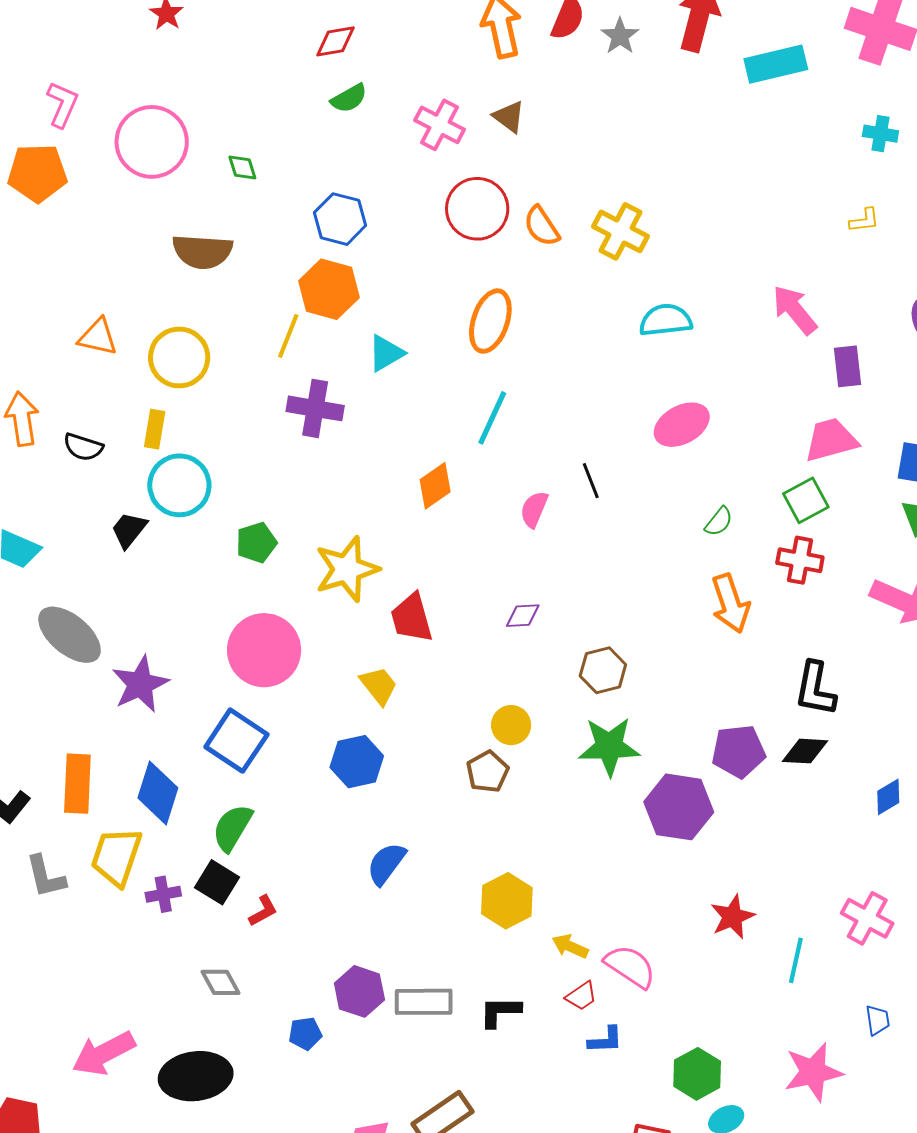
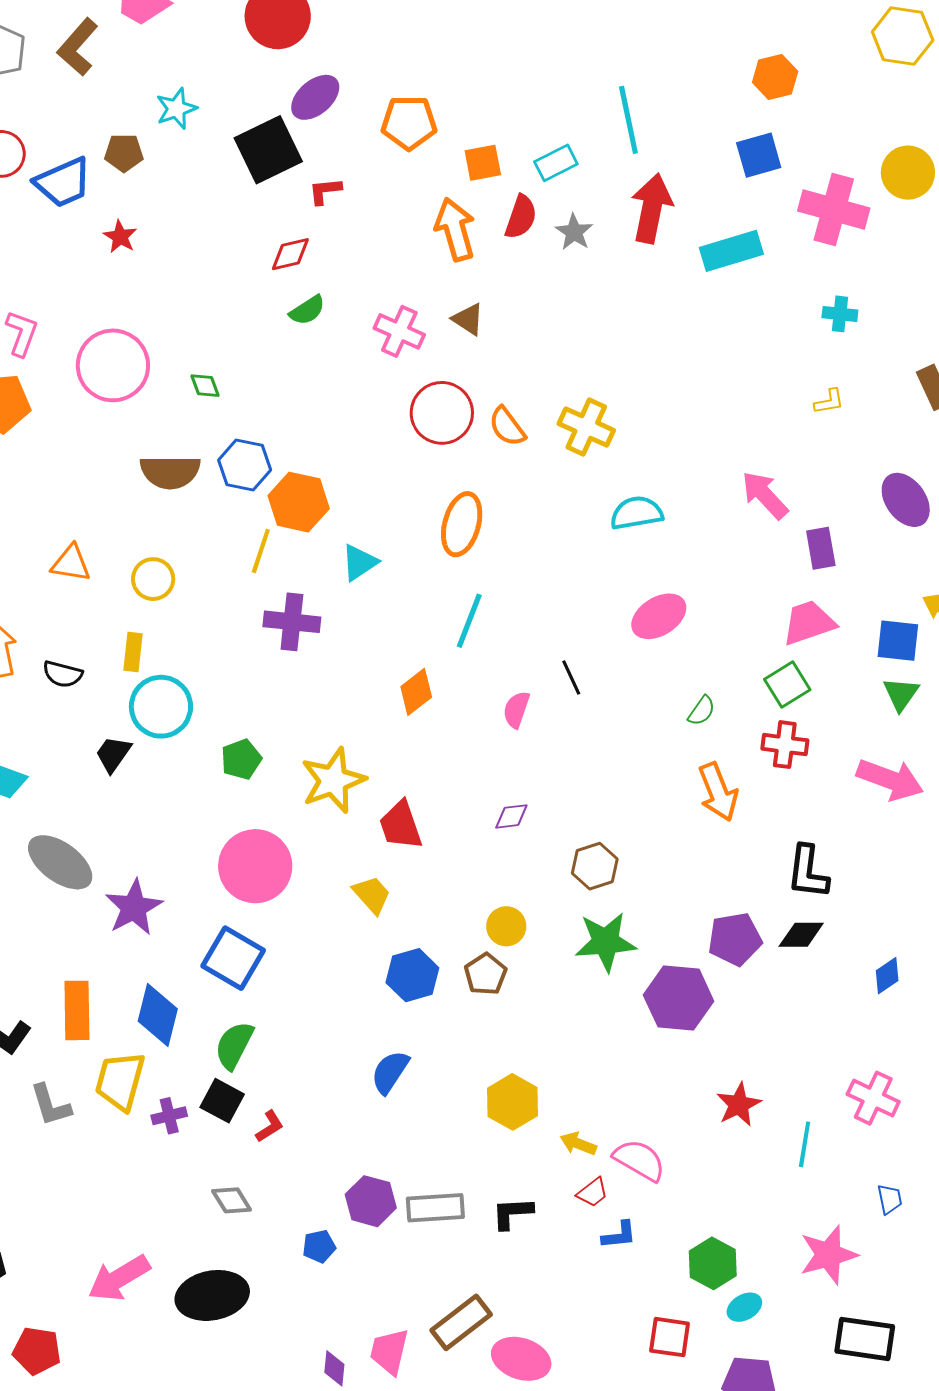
blue hexagon: (340, 219) -> (245, 465), moved
yellow circle: (179, 357) -> (153, 579), size x0.7
blue hexagon: (357, 762) -> (412, 975), moved

